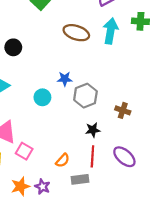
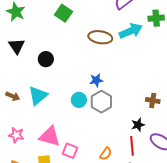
cyan arrow: (111, 31) -> (131, 31), turned 65
gray hexagon: (85, 96) -> (101, 102), moved
black star: (93, 130) -> (138, 125), moved

